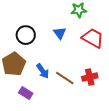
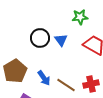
black circle: (26, 35) -> (40, 38), moved

